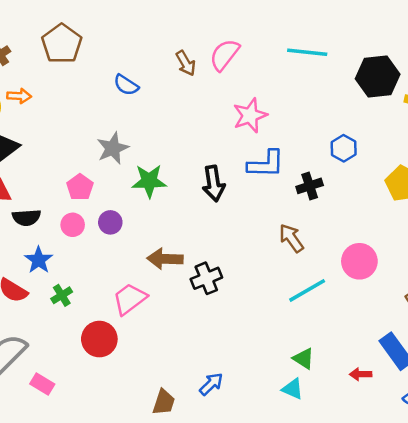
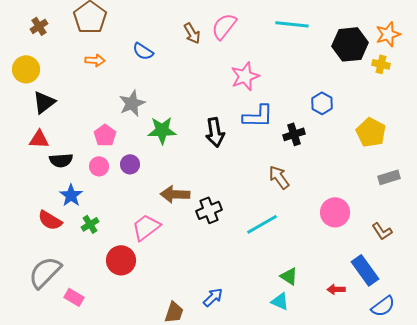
orange arrow: (19, 96) -> (95, 60), moved
pink circle: (359, 261) -> (335, 212), moved
cyan line: (307, 290) -> (262, 224), moved

